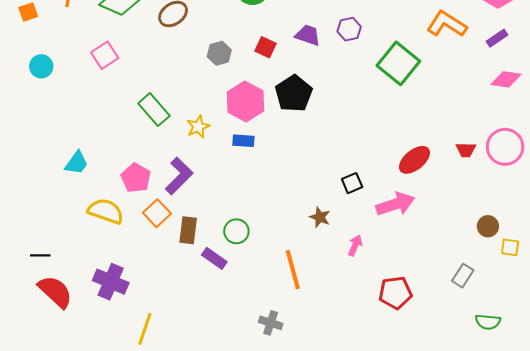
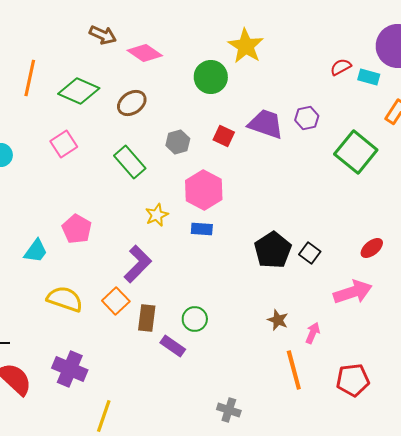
purple trapezoid: (308, 35) -> (266, 124), size x1.4
black pentagon: (294, 93) -> (273, 250), moved
green rectangle: (154, 110) -> (130, 162), moved
red ellipse: (414, 160) -> (372, 248), size x0.7
pink pentagon: (136, 178) -> (77, 229), moved
black square: (352, 183) -> (310, 253), moved, turned -30
brown star: (320, 217) -> (278, 320), moved
orange line: (293, 270) -> (294, 370), moved

